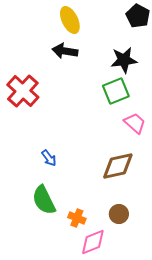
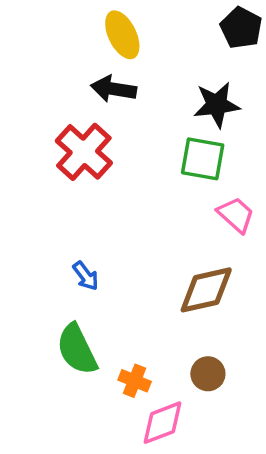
red cross: (23, 91) -> (84, 152), moved
green square: (116, 91) -> (203, 159), turned 32

